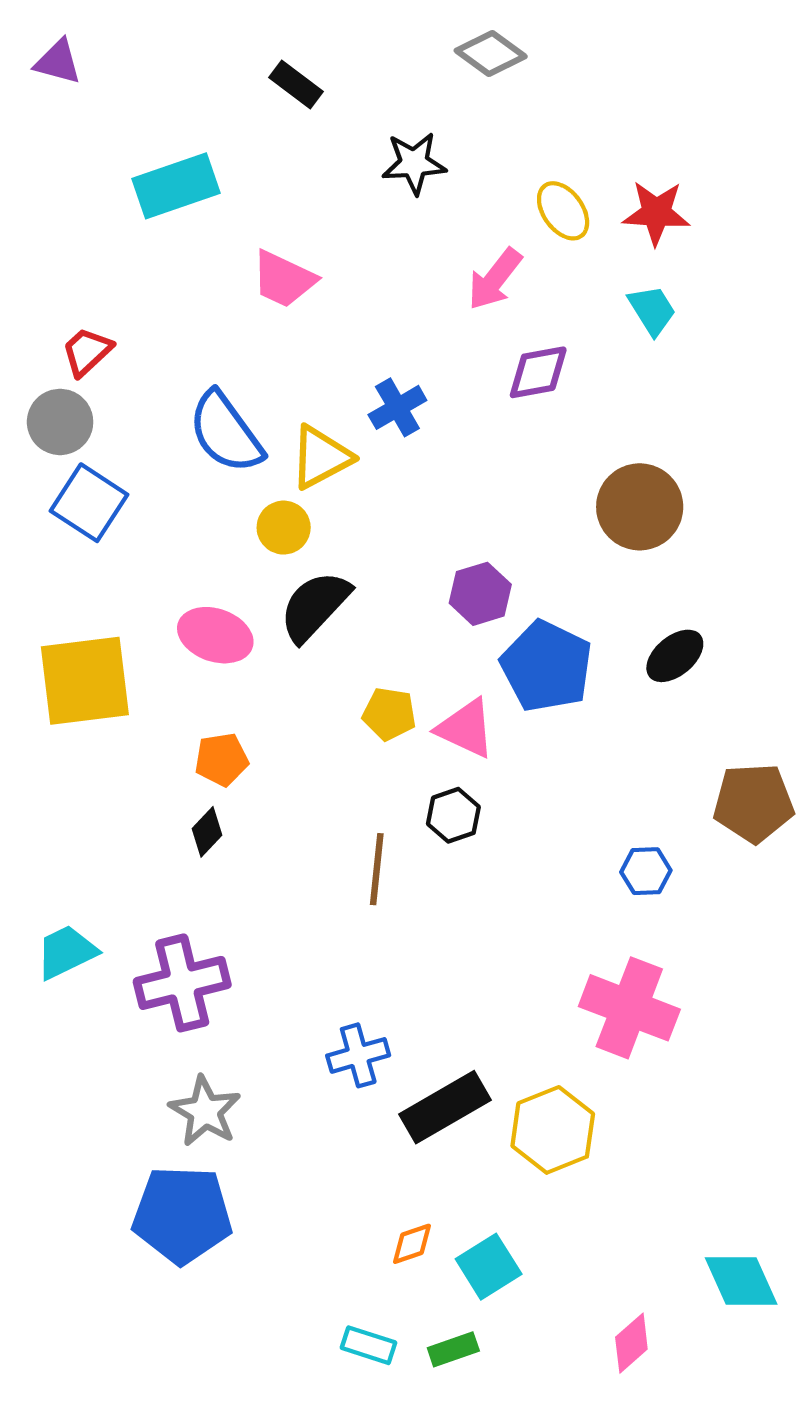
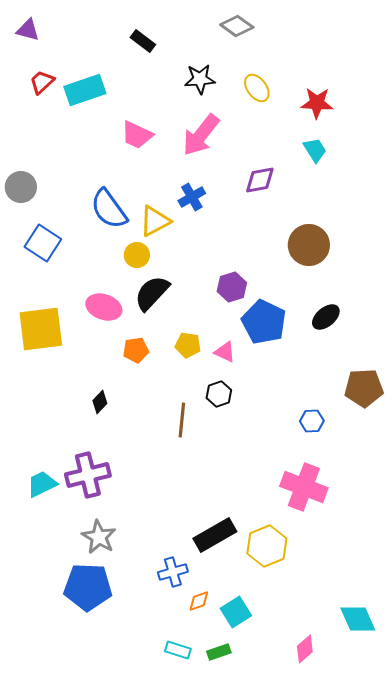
yellow ellipse: (563, 211) -> (257, 88), moved
pink arrow: (495, 279) -> (201, 135), moved, size x1.4
red trapezoid: (87, 352) -> (42, 82), moved
gray circle: (60, 422) -> (21, 187), moved
pink triangle: (466, 728) -> (225, 352), size x0.7
orange pentagon: (222, 759) -> (136, 350), moved
cyan trapezoid: (66, 952) -> (42, 484), moved
blue cross: (358, 1055) -> (173, 572), moved

